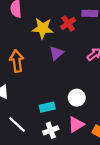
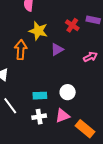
red cross: (68, 23) -> (72, 25), turned -32
yellow star: (43, 28) -> (38, 31), moved

